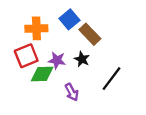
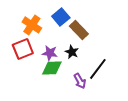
orange cross: (36, 28) -> (32, 25), turned 36
green diamond: (42, 74) -> (52, 68), moved
purple arrow: (72, 92) -> (80, 81), moved

